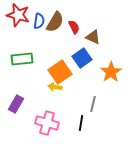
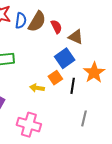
orange square: (60, 72) -> (55, 78), moved, size x0.6
gray line: (93, 104) -> (84, 118), moved
black line: (81, 123) -> (73, 86), moved

